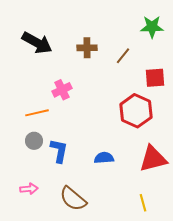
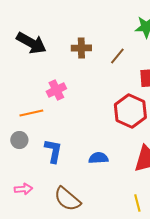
gray circle: (34, 141) -> (19, 140), moved

